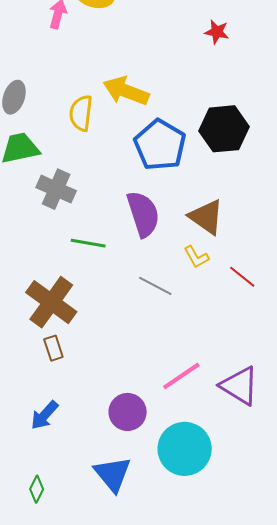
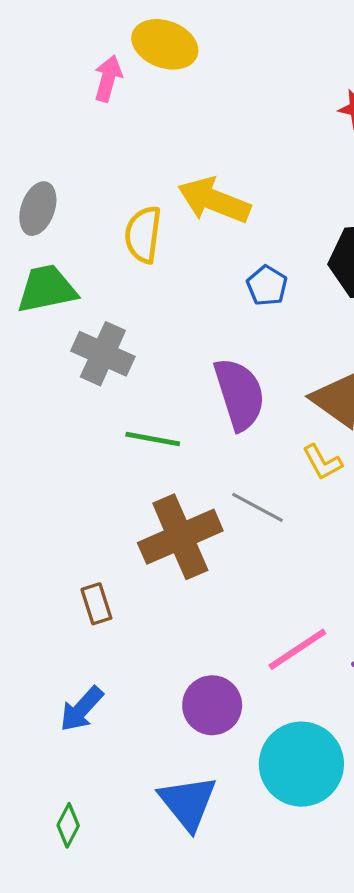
blue pentagon: (160, 145) -> (267, 286), size x0.5
brown cross: (51, 302) -> (180, 537), moved, turned 30

